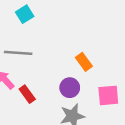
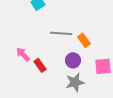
gray line: (18, 53) -> (61, 33), moved

